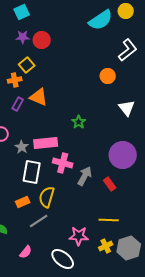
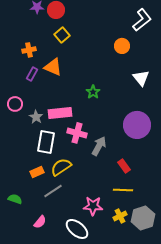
yellow square: (27, 65) -> (62, 35), moved
red rectangle: (110, 184) -> (124, 166), moved
yellow semicircle: (47, 197) -> (61, 167), turned 40

